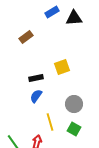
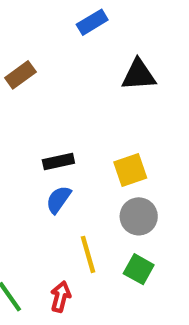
black triangle: (74, 18) -> (139, 75), moved
brown rectangle: (26, 37) -> (20, 75), moved
yellow square: (62, 67) -> (130, 170), moved

